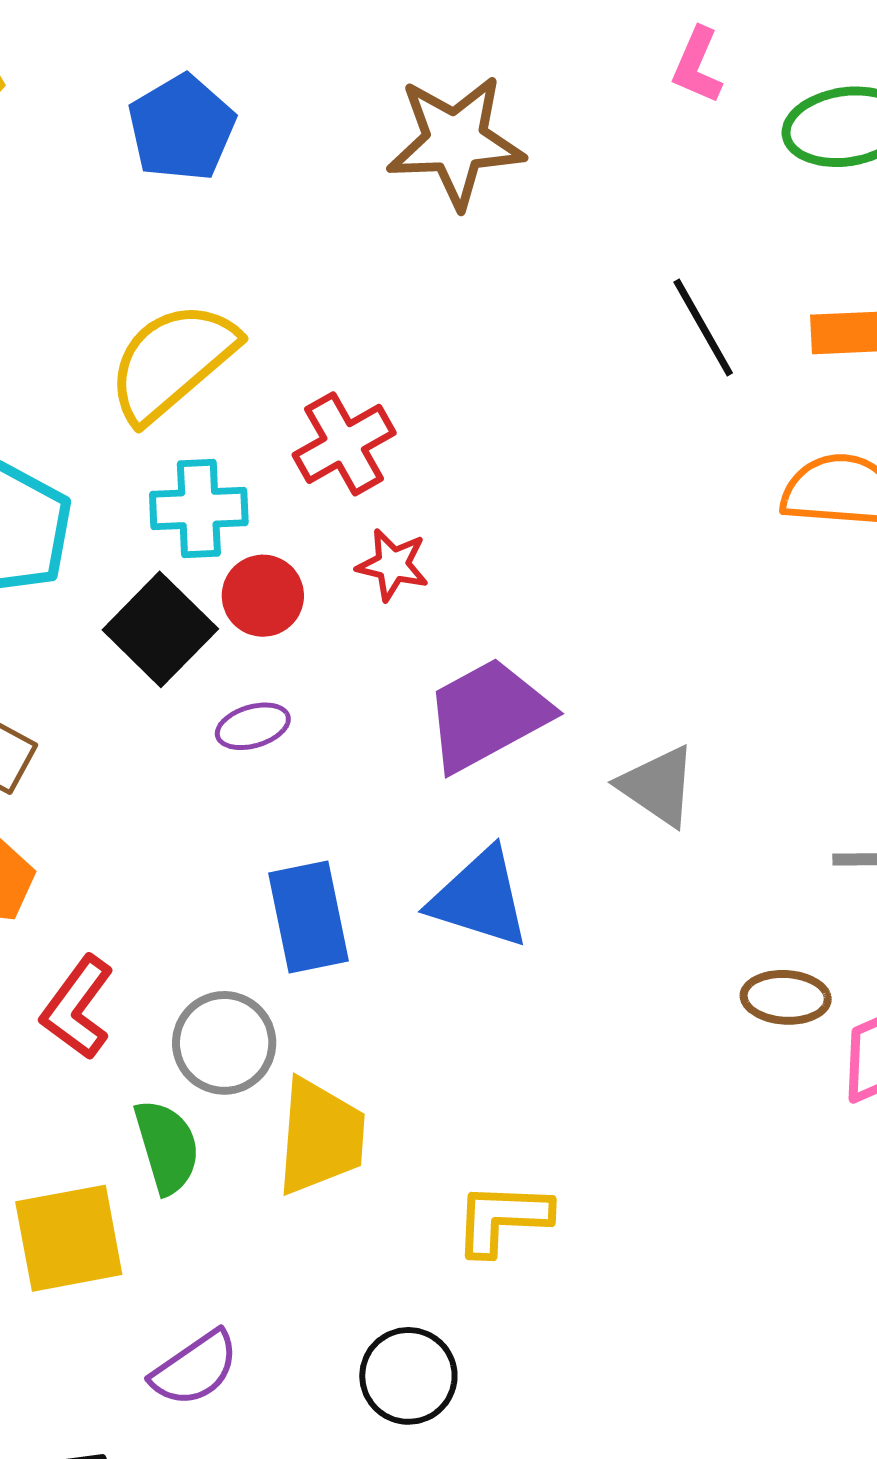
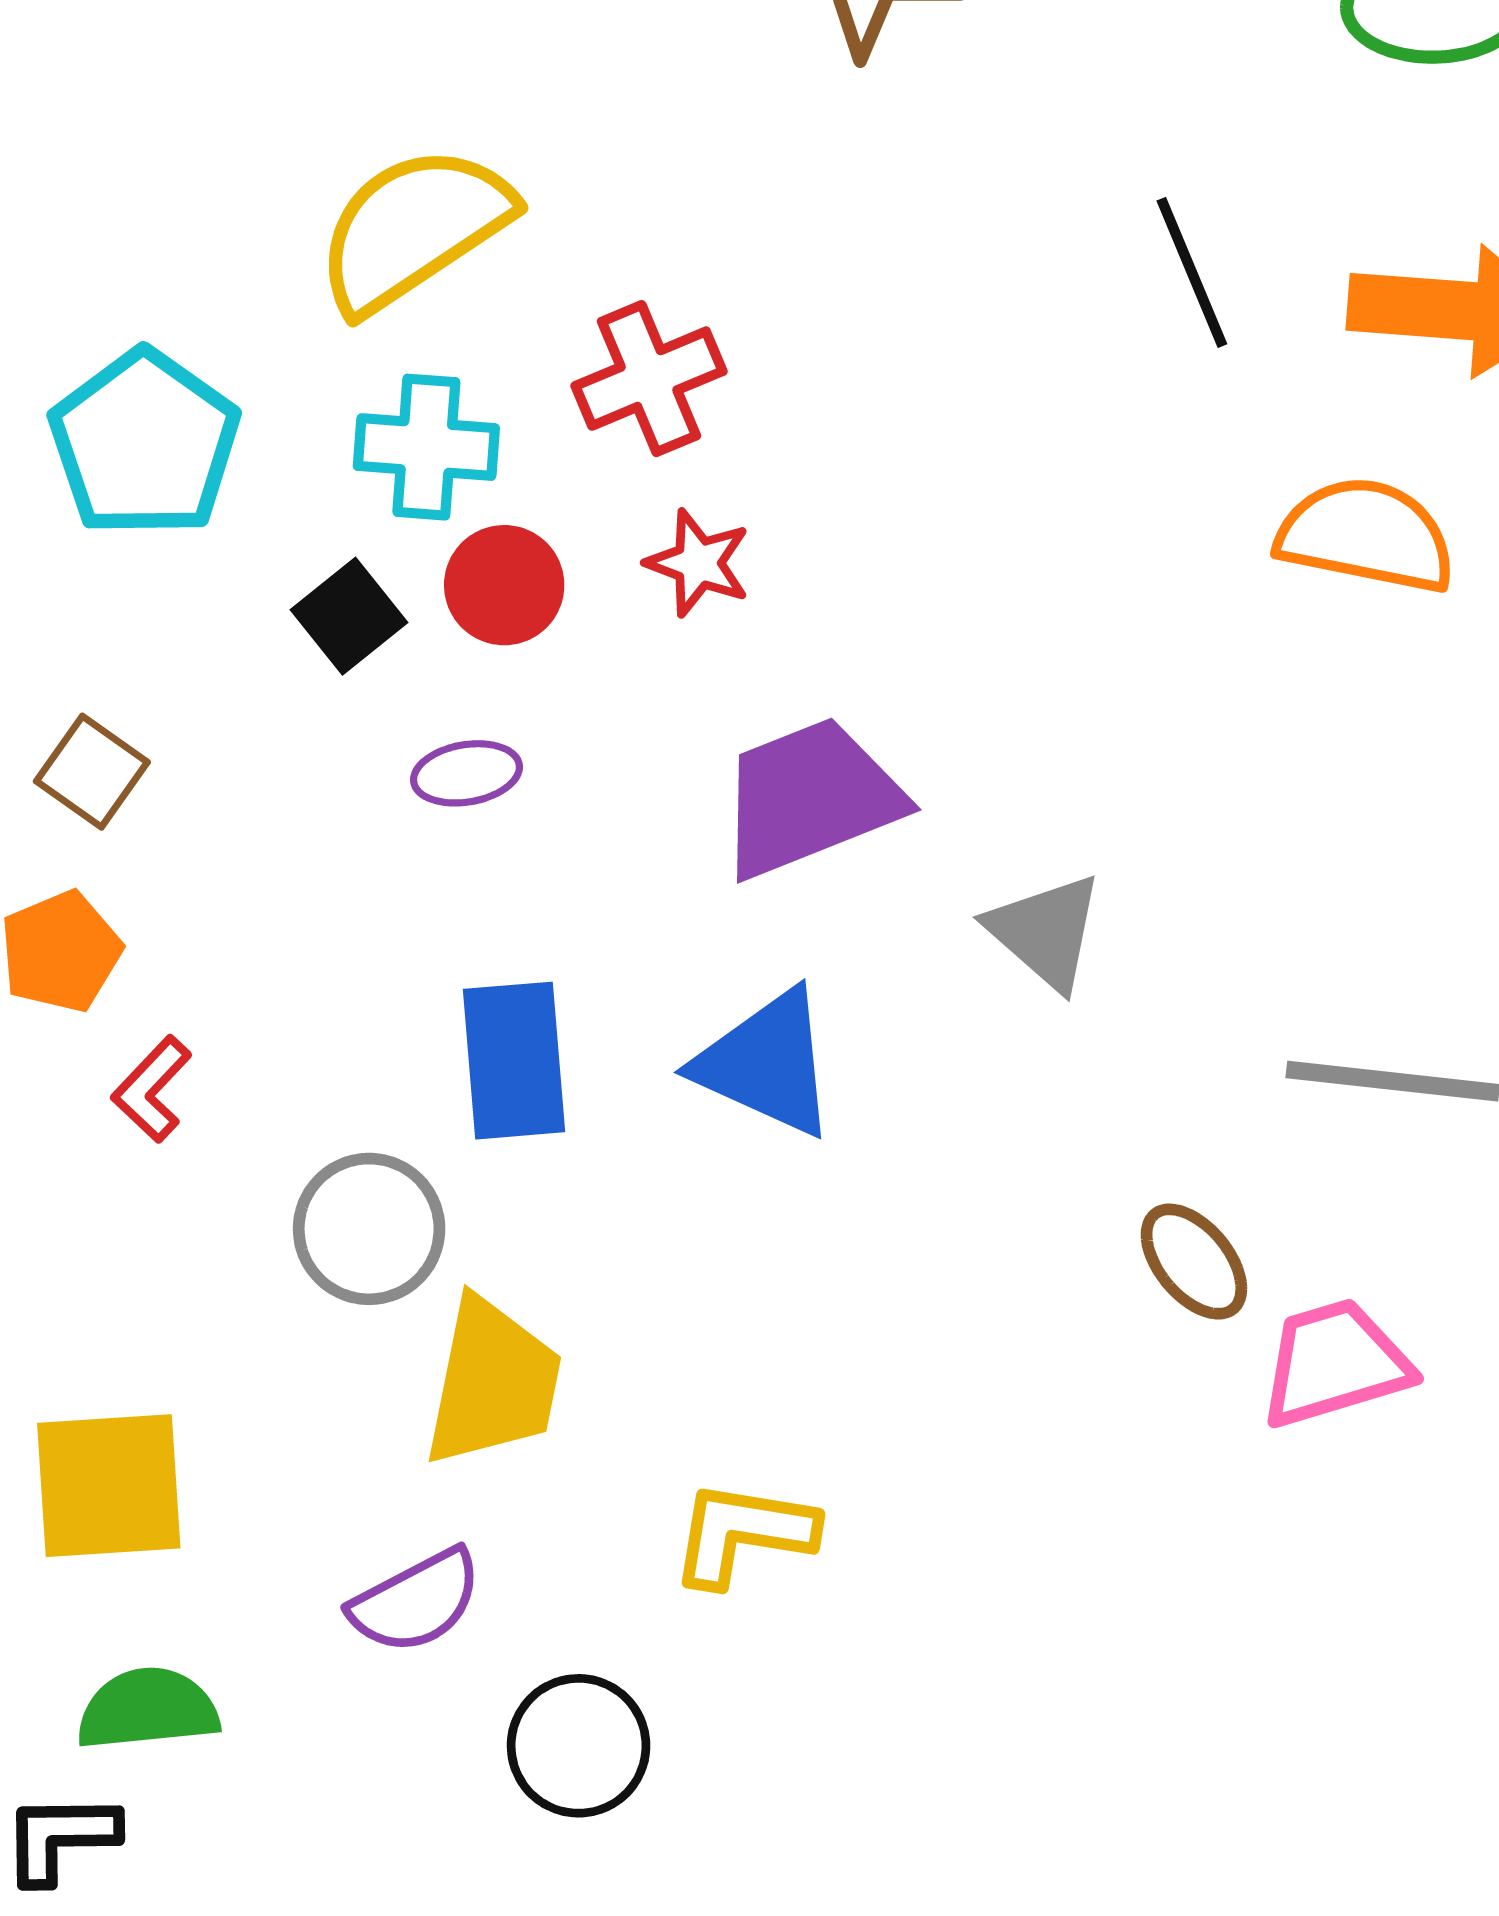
black square: (160, 629) -> (349, 616), size x0.7
brown ellipse: (786, 997) -> (1194, 1262), turned 40
red L-shape: (77, 1008) -> (152, 1089), moved, size x0.7
green semicircle: (167, 1147) -> (148, 1709), moved, turned -86
purple semicircle: (195, 1369) -> (416, 1601), moved

